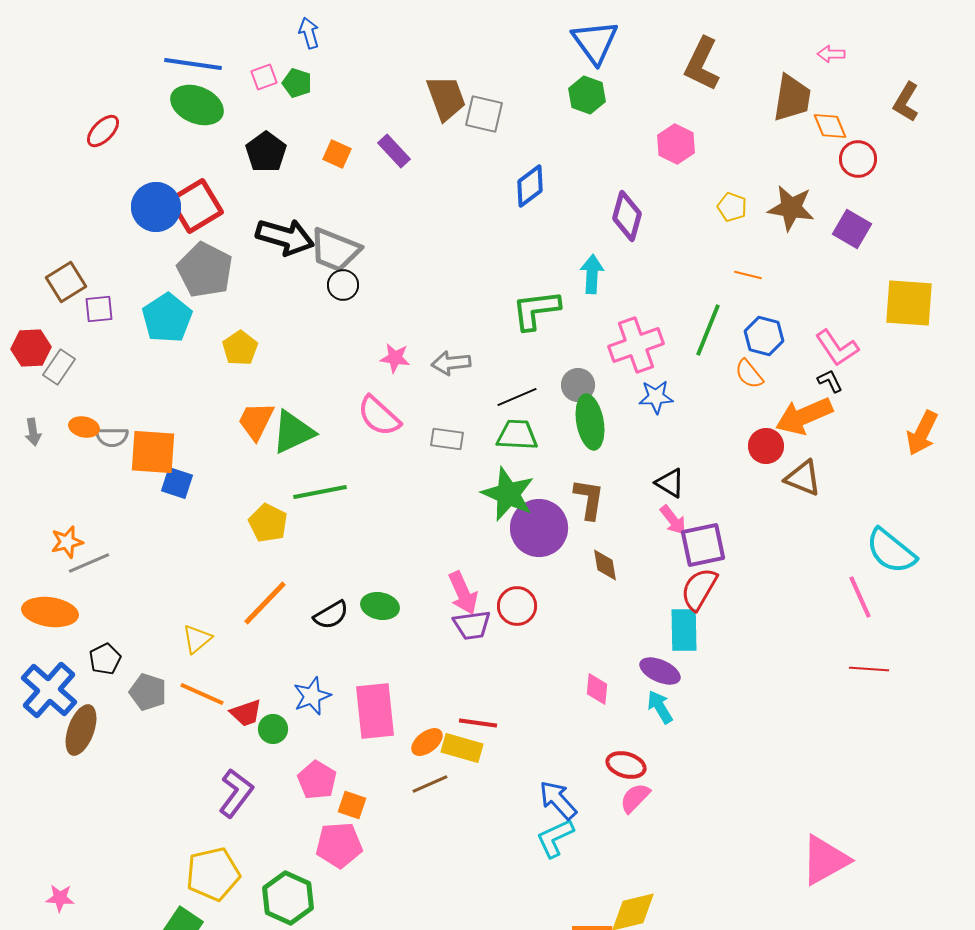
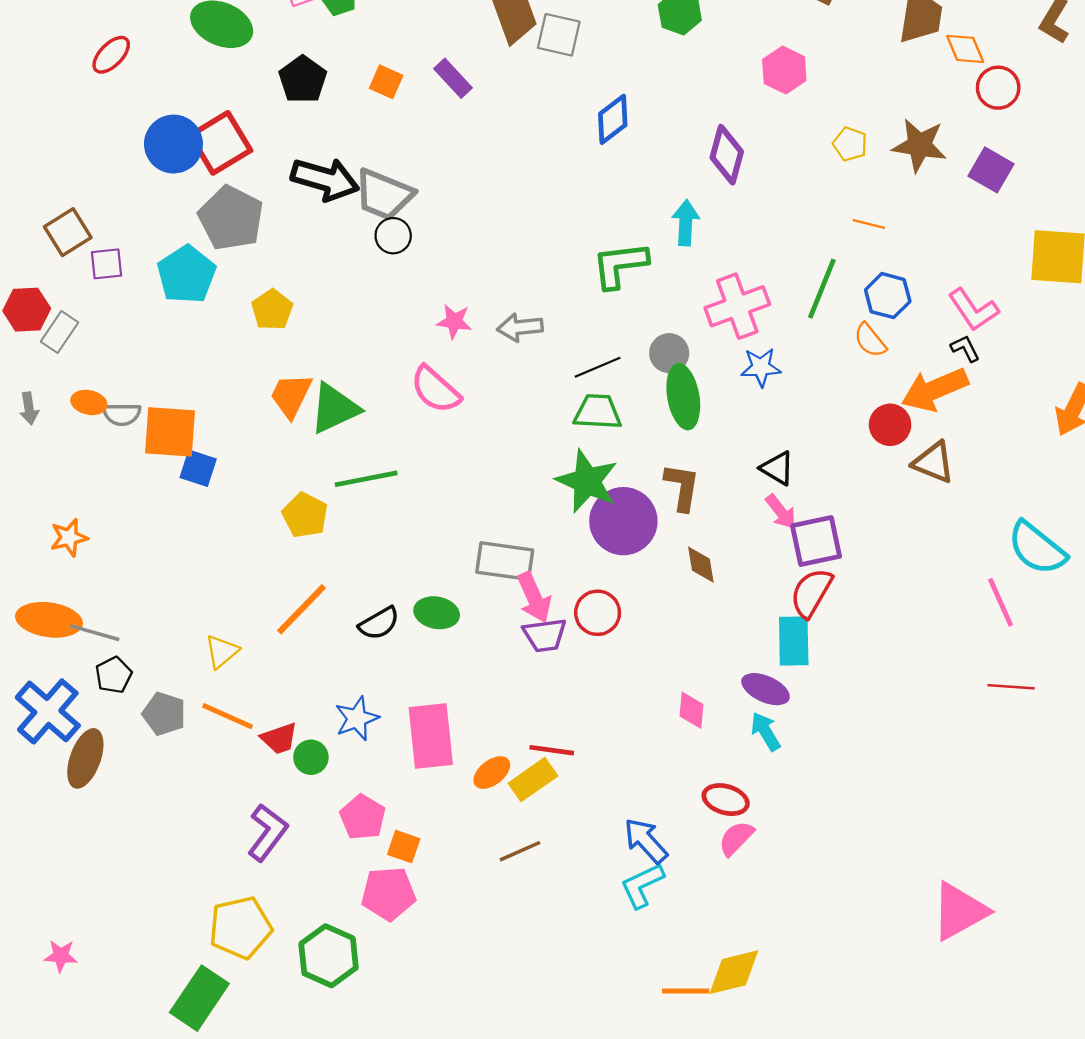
gray rectangle: (447, 439) -> (505, 561), moved, size x1.5
gray line: (89, 563) -> (95, 633), moved, turned 39
yellow rectangle: (462, 748) -> (533, 780), turned -51
brown line: (430, 784) -> (520, 851), moved

